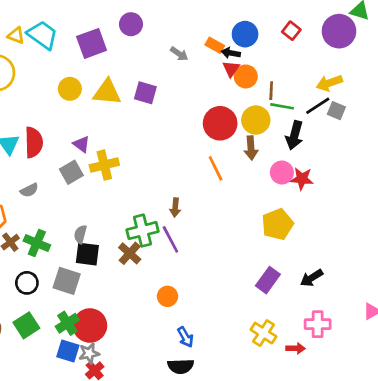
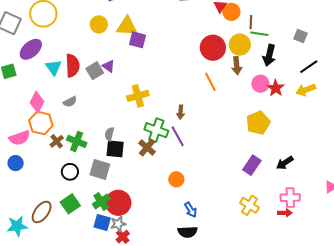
yellow arrow: (329, 83) -> (306, 90), moved
purple square: (145, 93) -> (137, 40), moved
black line: (318, 106) -> (309, 67), moved
yellow cross: (104, 165) -> (138, 96), moved
gray square: (71, 172) -> (95, 71), moved
red star: (302, 179) -> (276, 88), turned 30
green cross: (143, 231) -> (156, 130), turned 35
red arrow: (296, 348) -> (285, 213), moved

